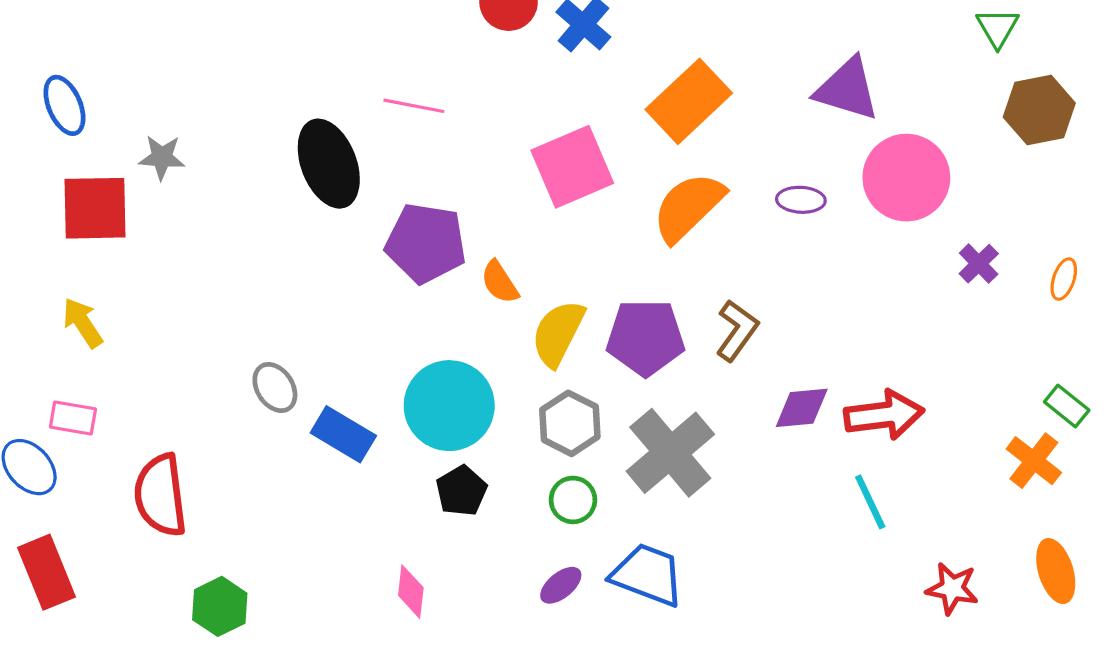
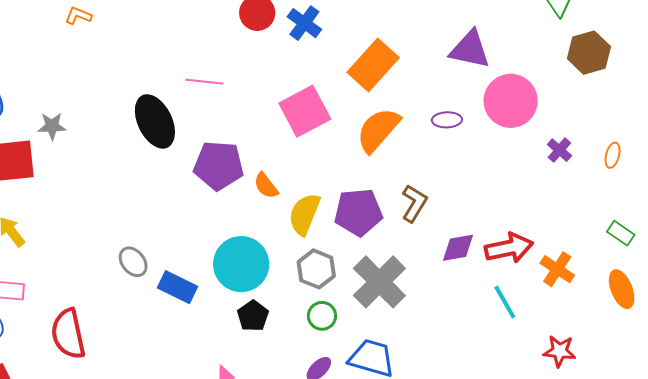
orange cross: (1034, 461) -> (557, 269), moved
orange ellipse: (1056, 571) -> (622, 289), moved

